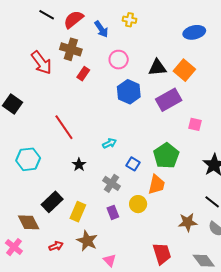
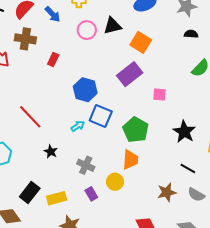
pink circle: (119, 60) -> (87, 30), moved
black triangle: (157, 67) -> (112, 26), moved
red rectangle: (83, 74) -> (53, 60), moved
blue hexagon: (129, 92) -> (85, 90), moved
blue square: (133, 164) -> (101, 116), moved, size x1.6
yellow rectangle: (78, 212) -> (57, 198), turned 60

